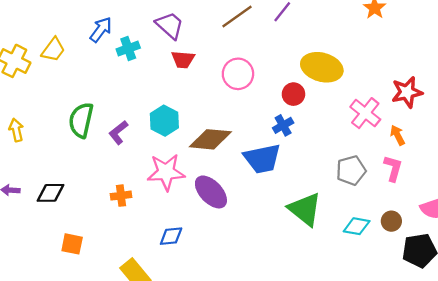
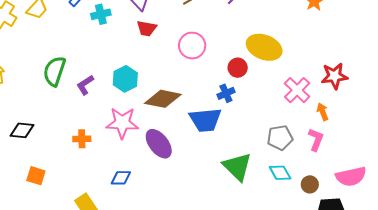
cyan diamond: (357, 226) -> (280, 173), moved, turned 45

